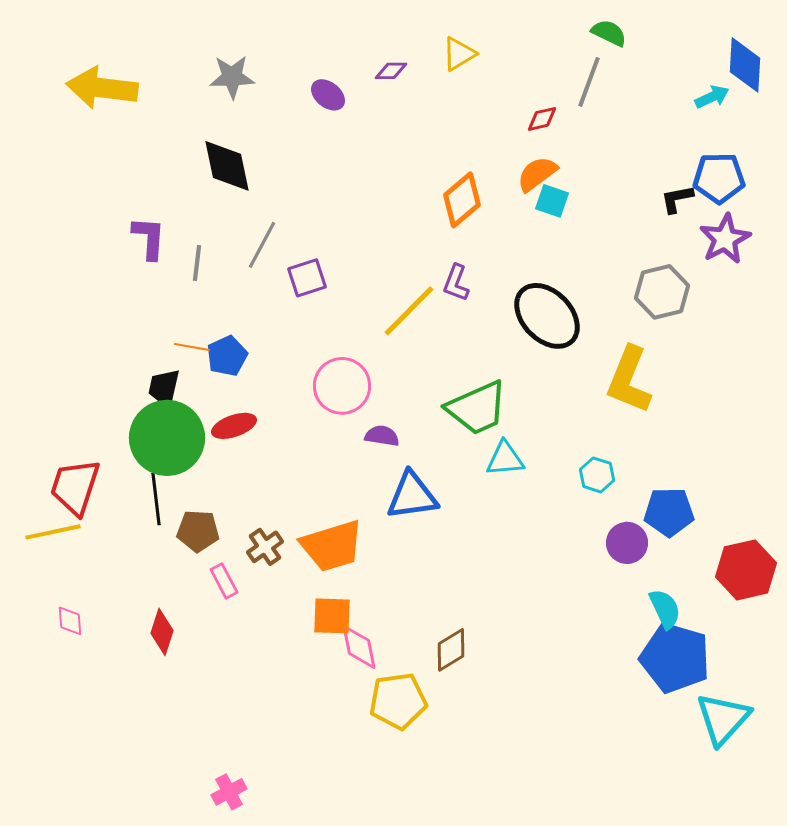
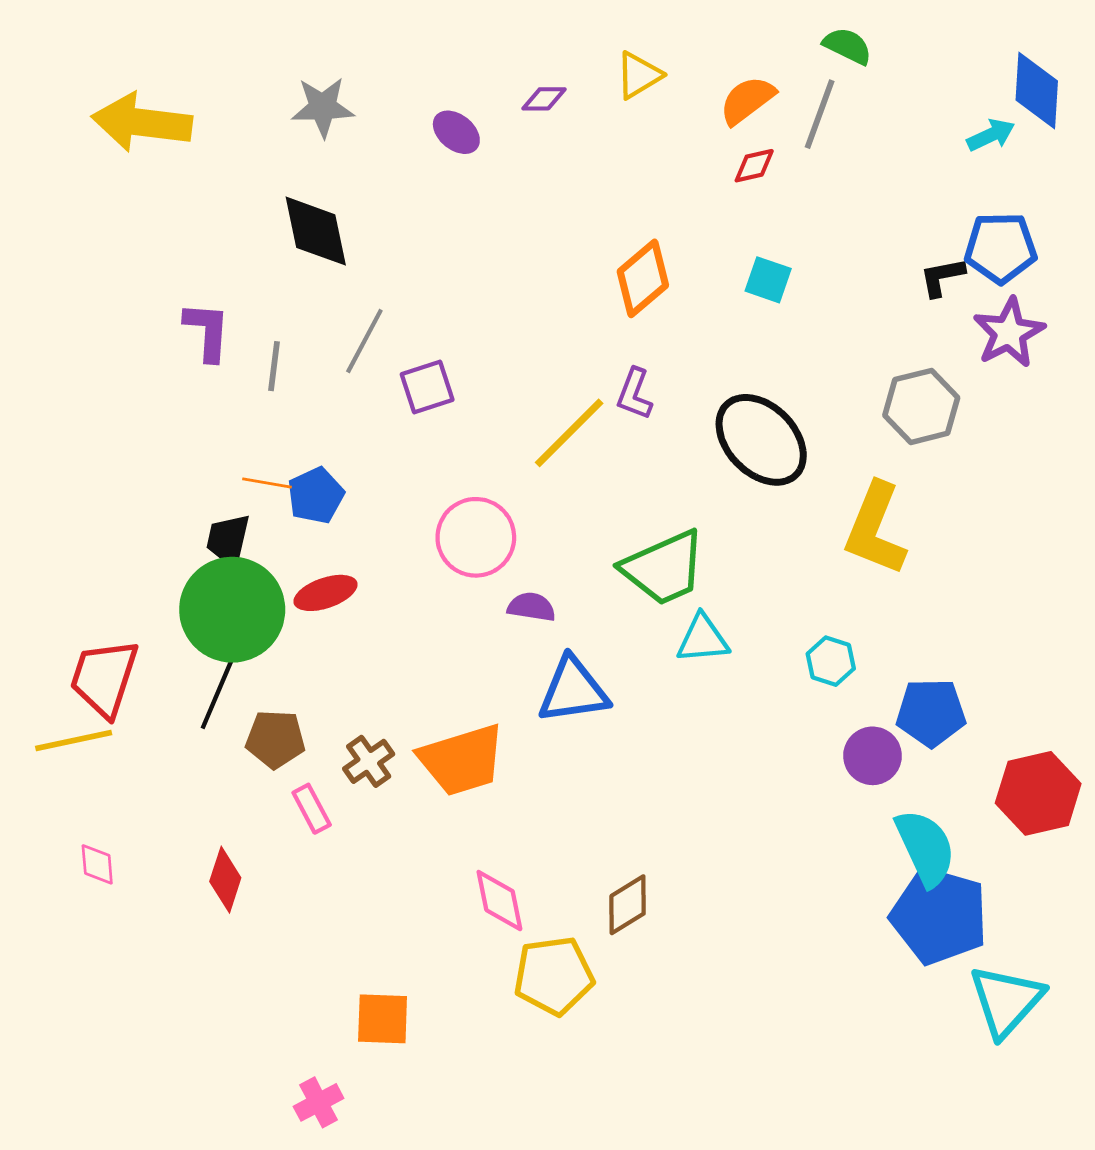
orange semicircle: (537, 174) -> (747, 100), moved
black line: (156, 499) -> (217, 695), turned 30
cyan semicircle: (665, 609) -> (925, 848), size x1.4
orange square: (332, 616) -> (383, 1019), moved

